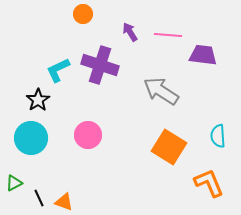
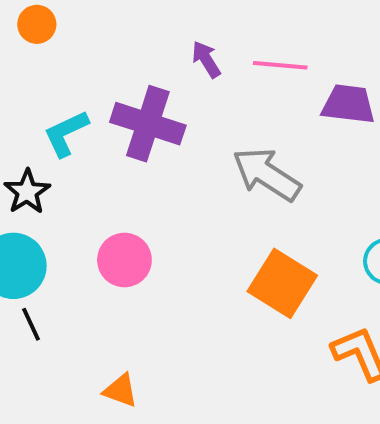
orange circle: (83, 14) -> (37, 24), moved
black line: (39, 198) -> (31, 324), moved
orange triangle: (64, 202) -> (121, 390), moved

